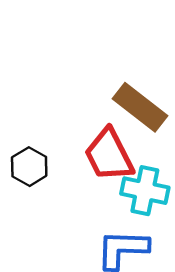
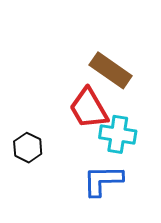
black hexagon: (29, 167) -> (28, 148), moved

